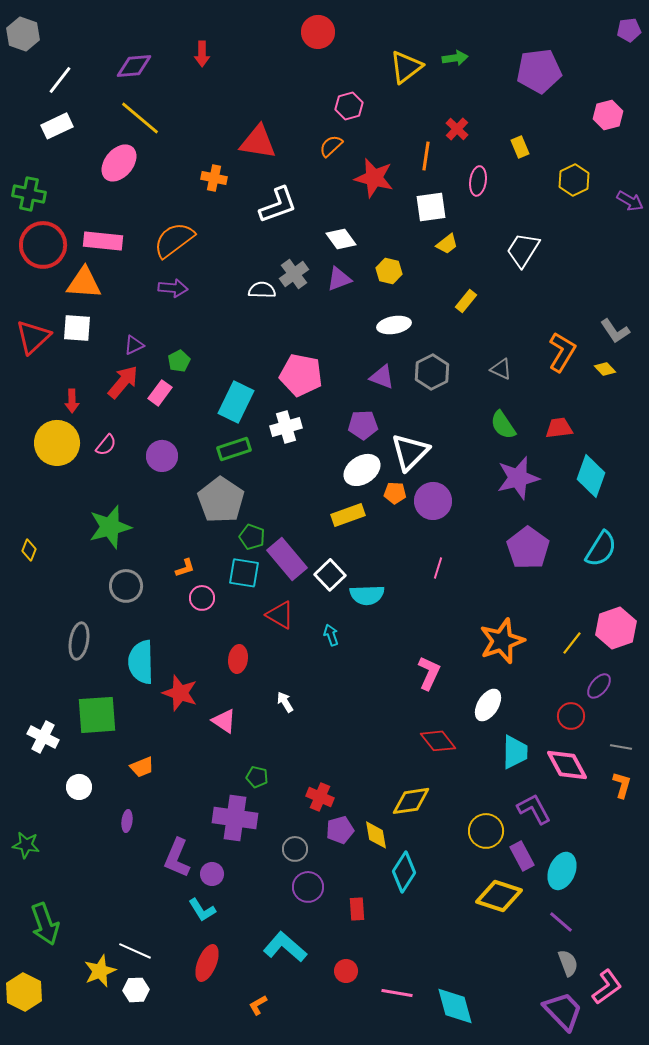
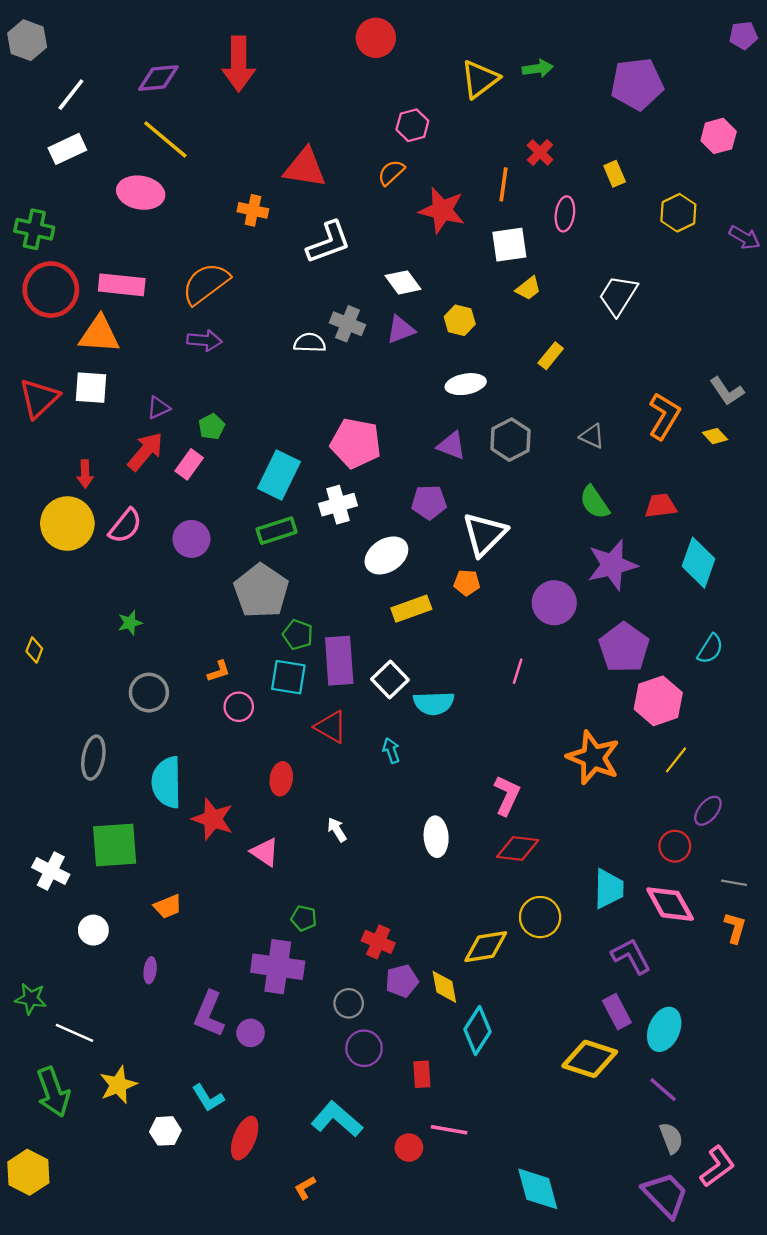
red arrow: (202, 54) -> (239, 64), size x1.8
pink ellipse: (119, 163) -> (141, 193), turned 60
gray cross: (294, 274) -> (347, 324), turned -32
pink semicircle: (106, 445) -> (125, 526), size x1.4
white ellipse: (362, 470) -> (386, 555), moved
purple circle: (433, 501) -> (554, 603), moved
green star: (110, 527) -> (130, 623), size x0.5
cyan semicircle: (601, 549) -> (710, 649), size x0.7
purple rectangle: (287, 559) -> (339, 661), turned 36
pink hexagon: (616, 628) -> (658, 701), moved
orange star: (502, 641) -> (593, 758), turned -30
white ellipse: (488, 705) -> (436, 837), moved, turned -36
red diamond: (438, 741) -> (518, 849), moved, turned -45
yellow circle: (486, 831) -> (540, 917), moved
cyan L-shape: (202, 910) -> (208, 1098), moved
white line: (135, 951) -> (74, 1033), moved
yellow star: (100, 971) -> (118, 1085), moved
white hexagon: (136, 990) -> (165, 1131), moved
pink line: (397, 993) -> (449, 1130), moved

